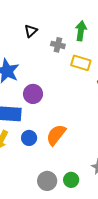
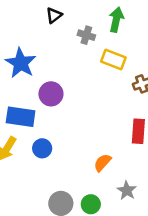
orange semicircle: (56, 135) -> (102, 163), moved, size x0.7

